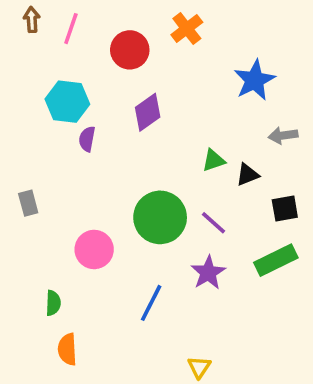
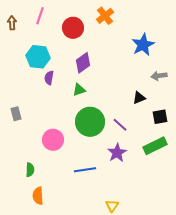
brown arrow: (32, 20) -> (12, 23), moved
green triangle: (214, 160) -> (79, 90), moved
blue line: (151, 303) -> (85, 170), turned 55

